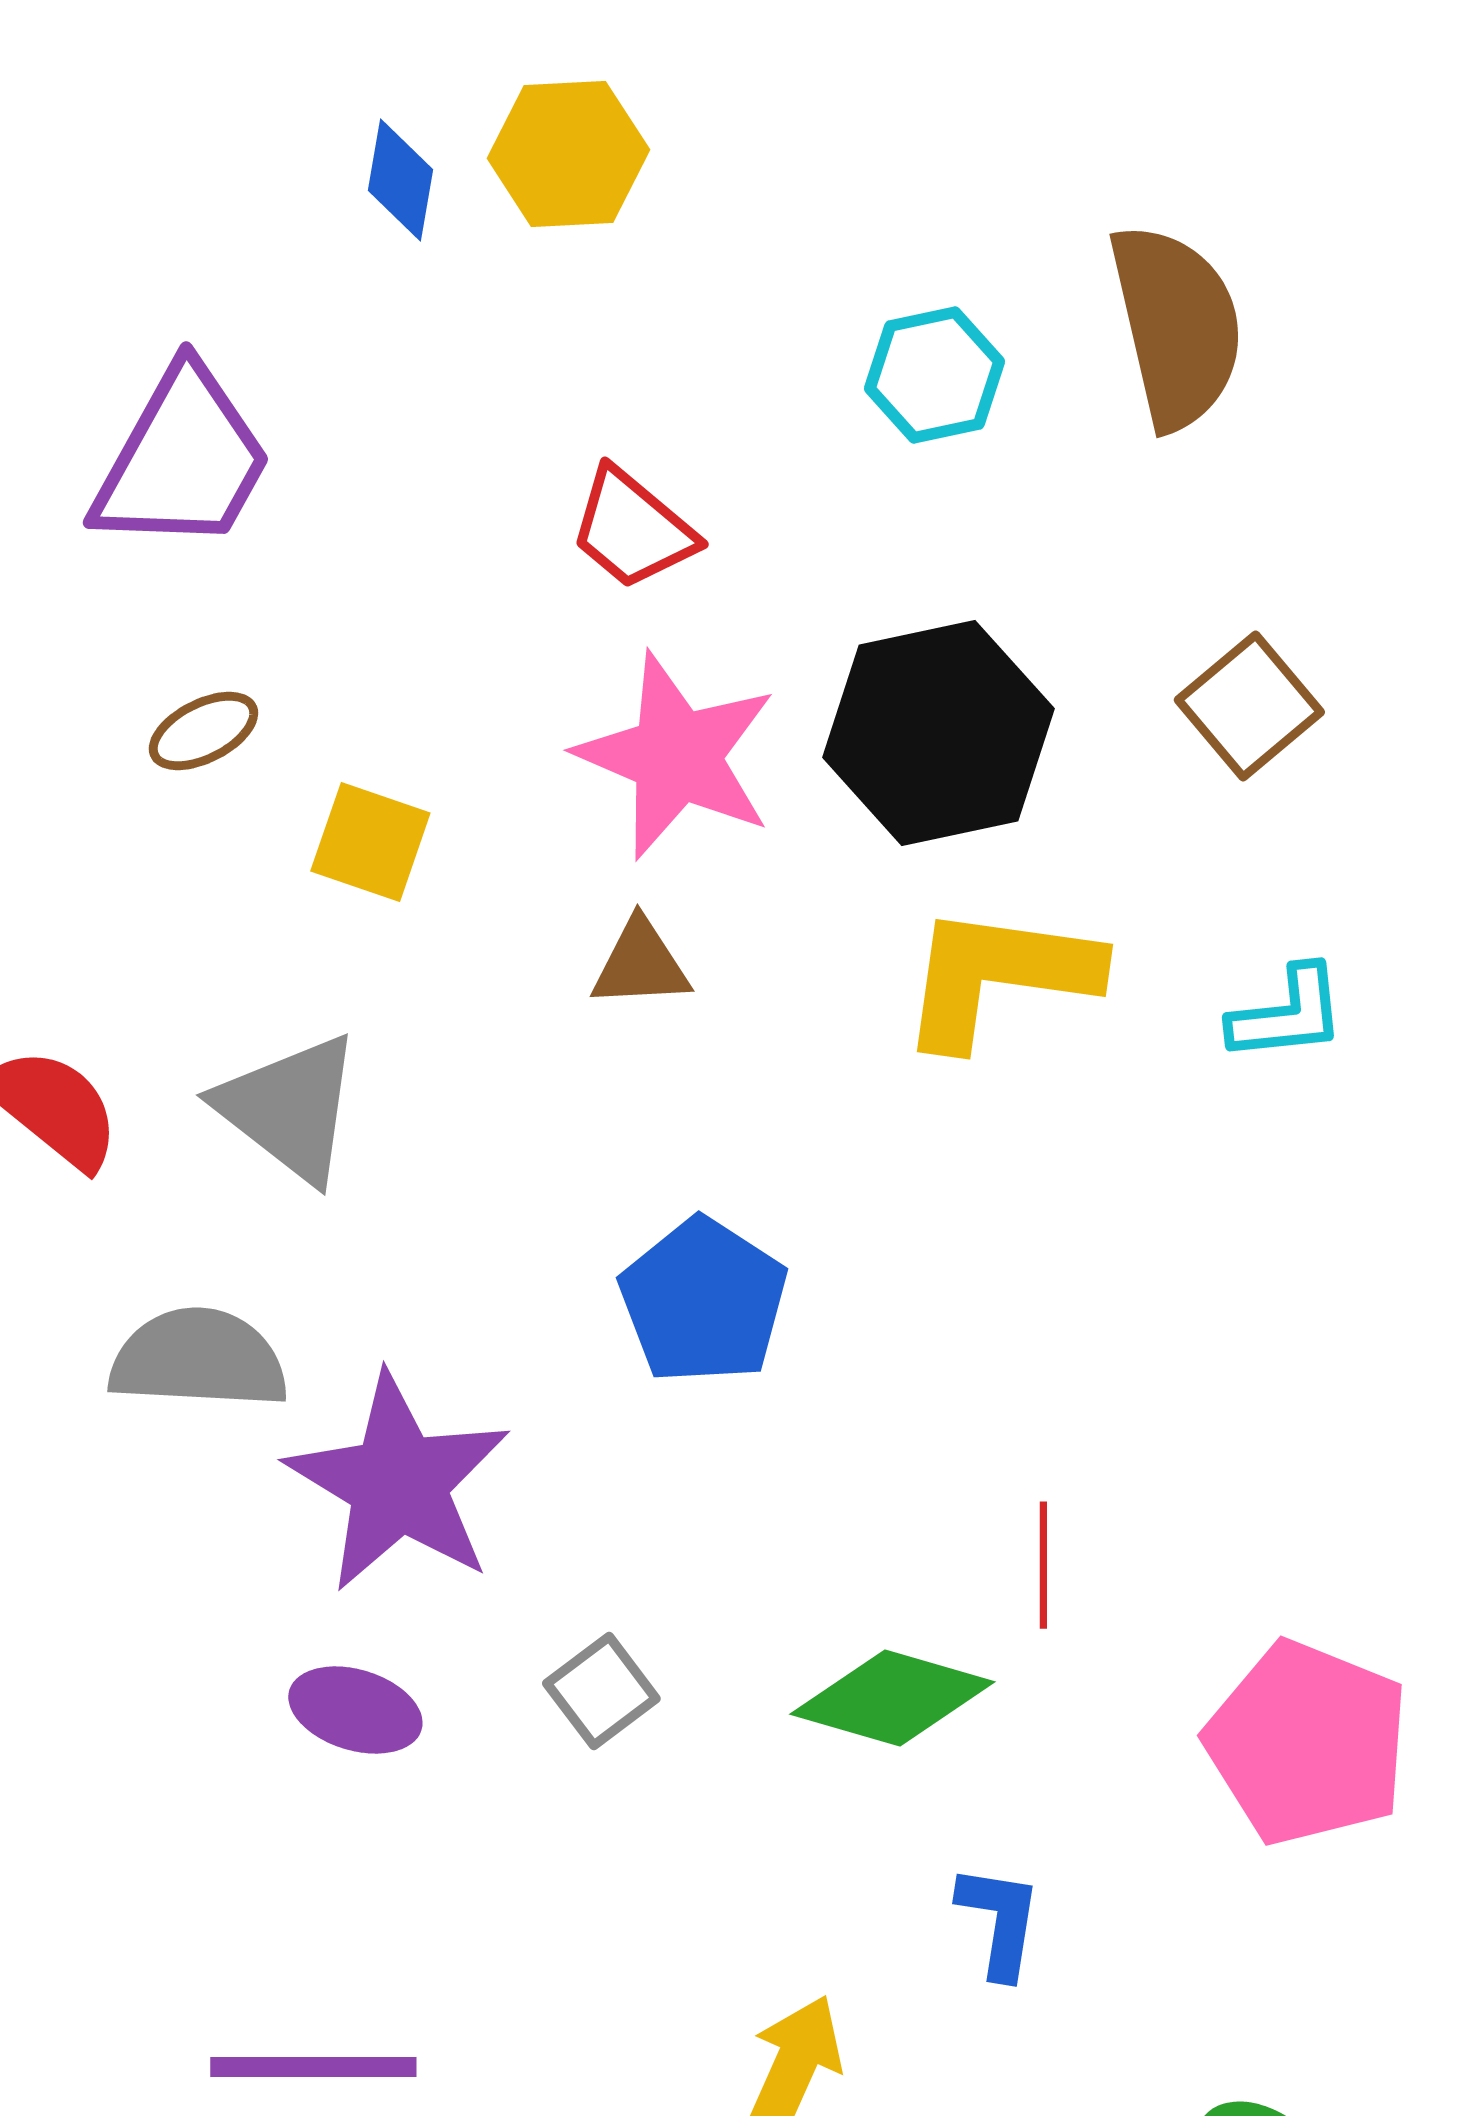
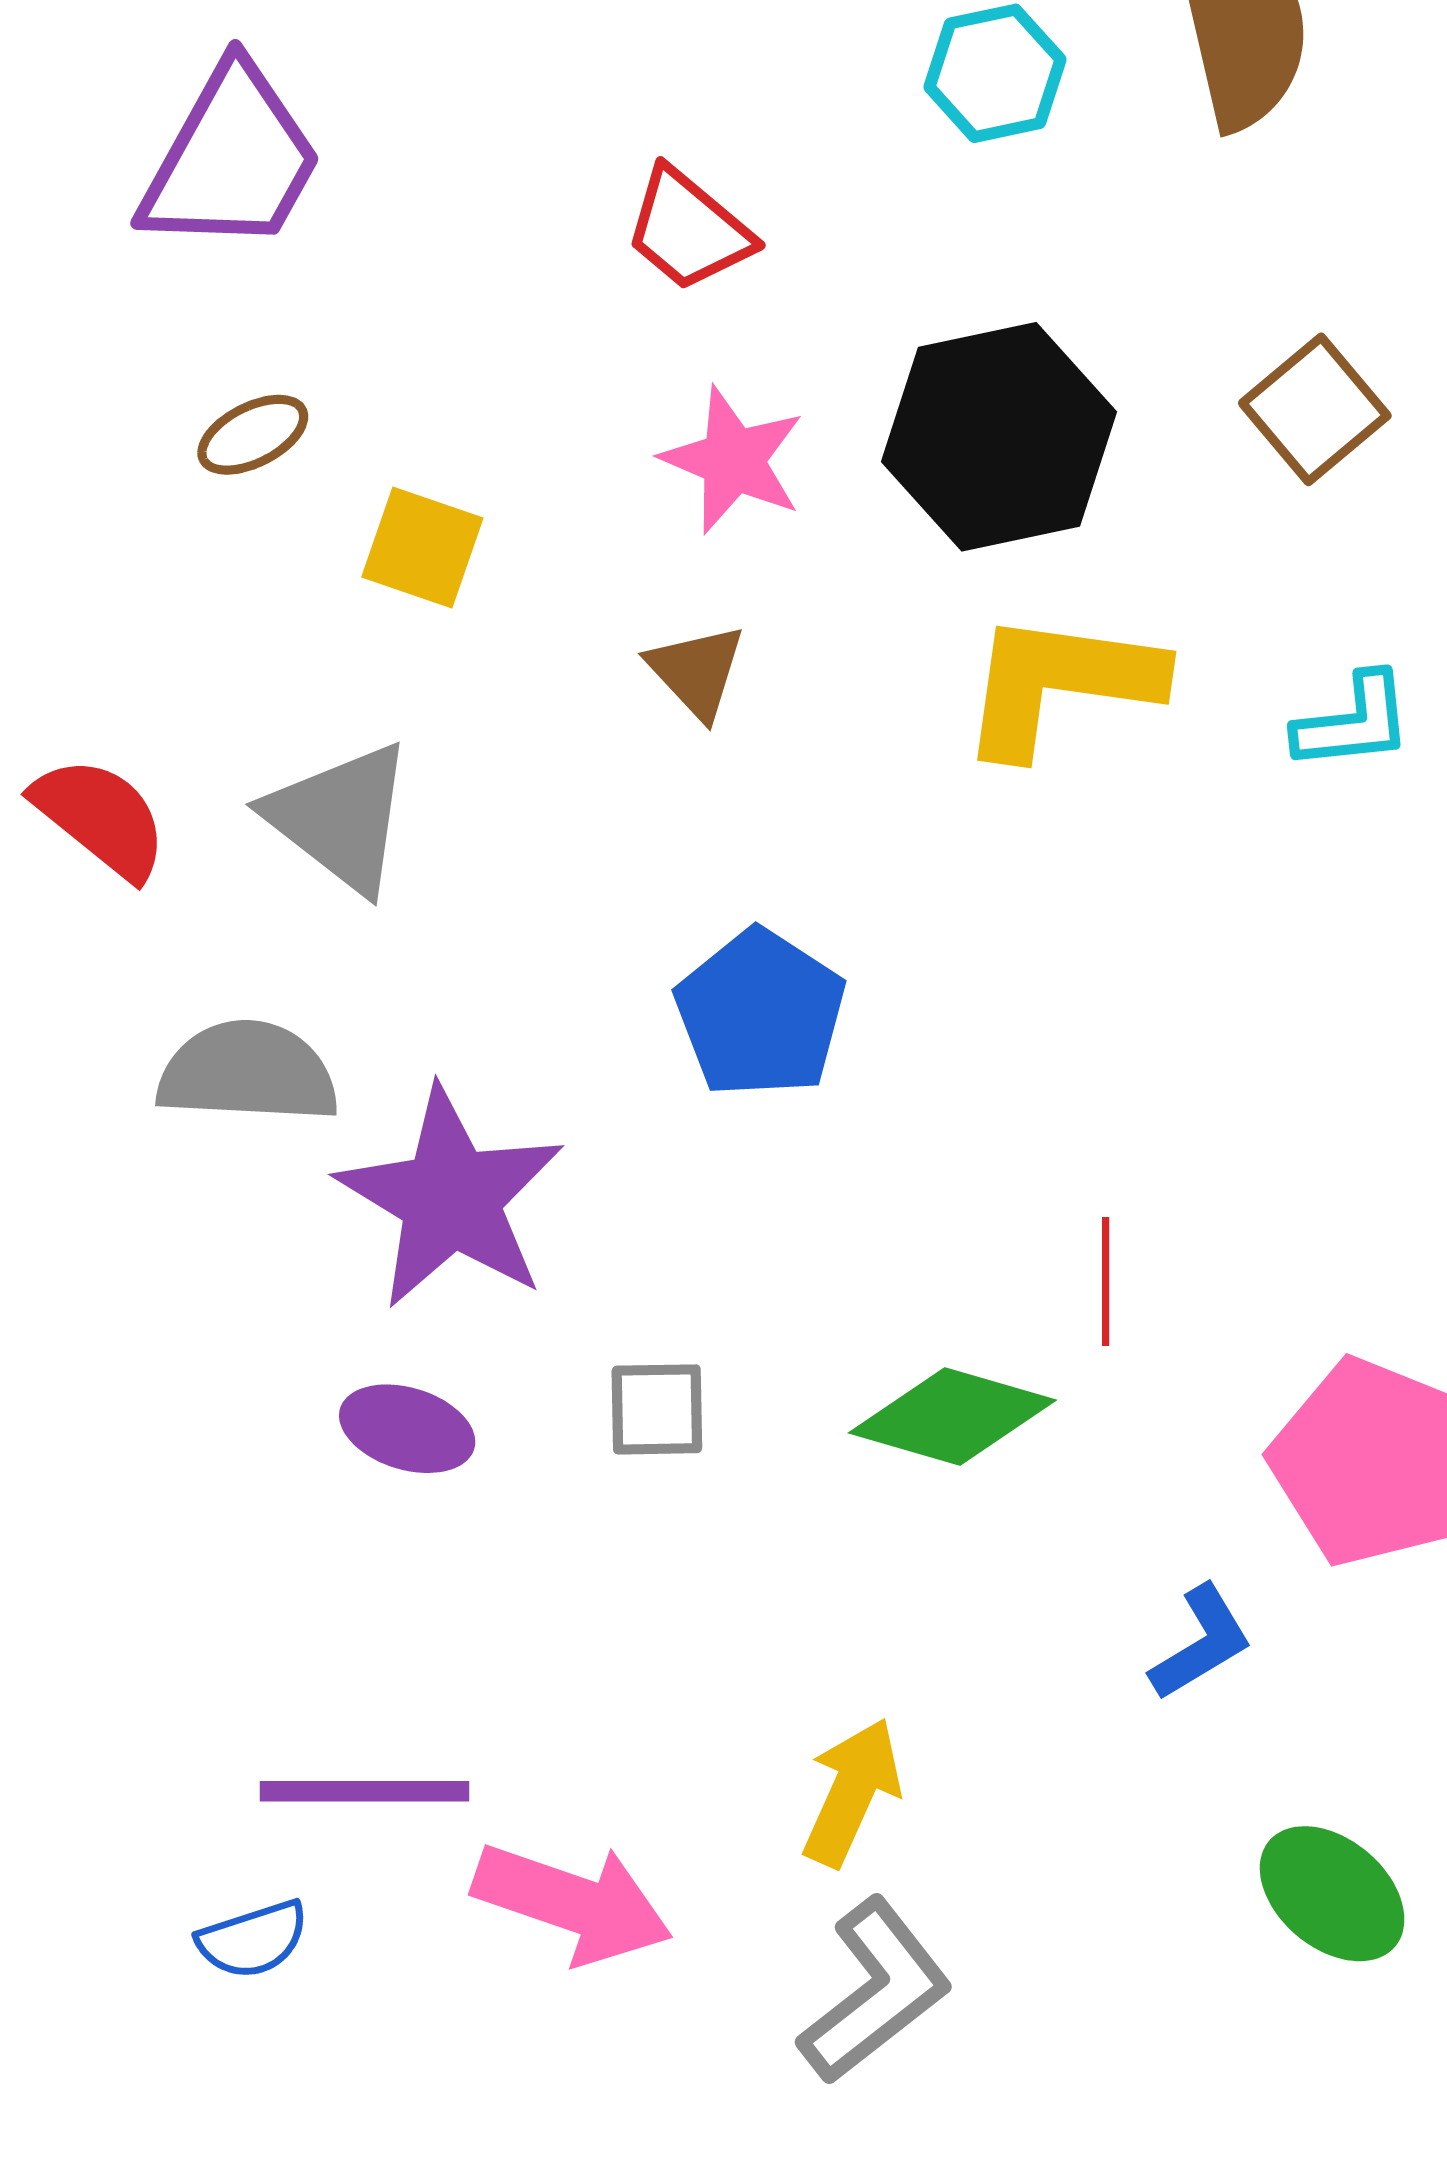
pink star: (676, 756) -> (733, 460), size x0.7
brown triangle: (640, 964) -> (696, 671), turned 50
gray square: (601, 1691) -> (657, 1409), turned 36
blue L-shape: (999, 1921) -> (1201, 1643), moved, turned 50

